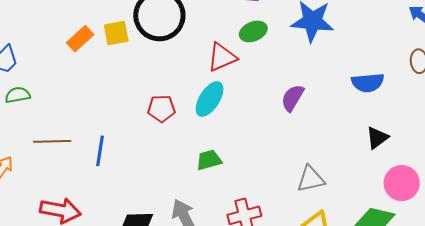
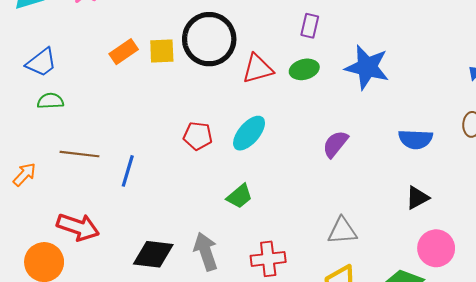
red triangle: (222, 57) -> (258, 69), moved
green trapezoid: (209, 160) -> (239, 196), turned 148

